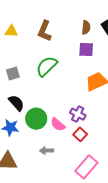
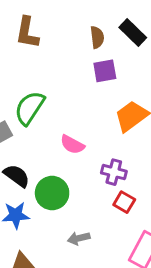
brown L-shape: (45, 31) -> (27, 33), moved
green semicircle: (47, 66) -> (30, 108), moved
pink semicircle: (58, 124) -> (72, 145), moved

